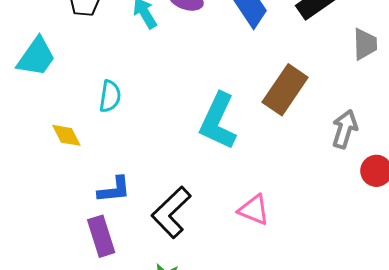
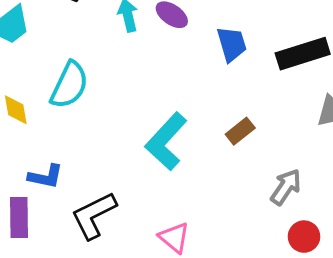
brown rectangle: (285, 90) -> (240, 131), size x0.6
cyan semicircle: (110, 96) -> (69, 85), size x1.5

